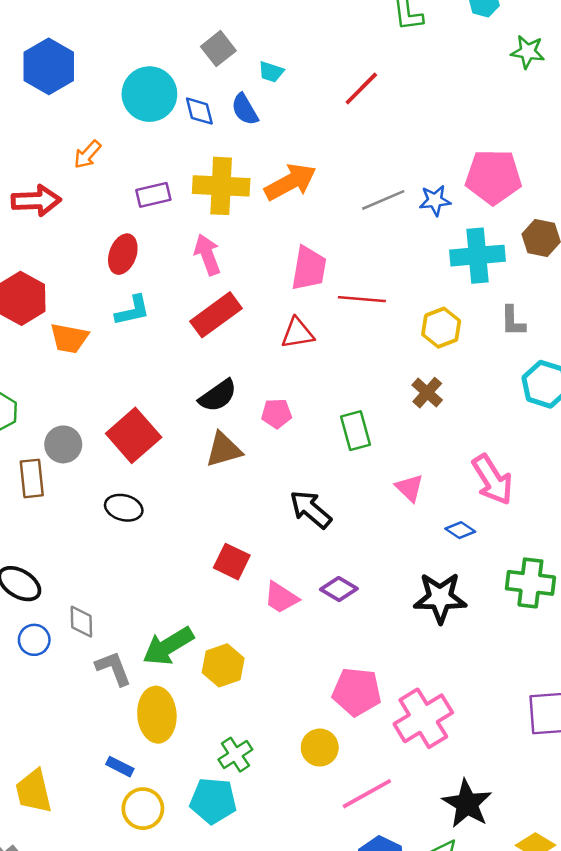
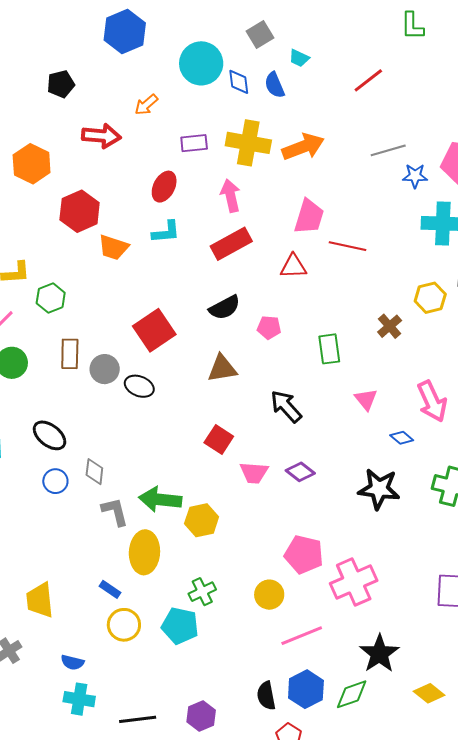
gray line: (383, 200) -> (388, 150), moved
yellow hexagon: (441, 328) -> (430, 298), moved
gray circle: (63, 444) -> (105, 369), moved
brown triangle: (224, 450) -> (222, 368), moved
pink trapezoid: (281, 598) -> (254, 473), turned -36
green arrow: (168, 646) -> (160, 500), turned 30

